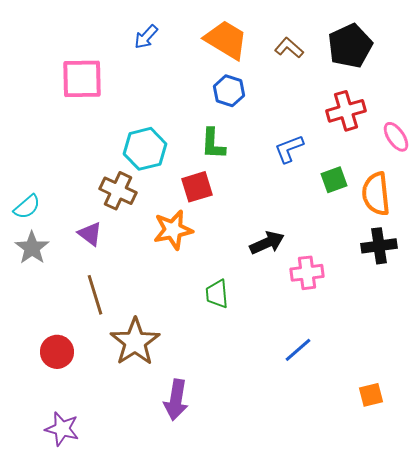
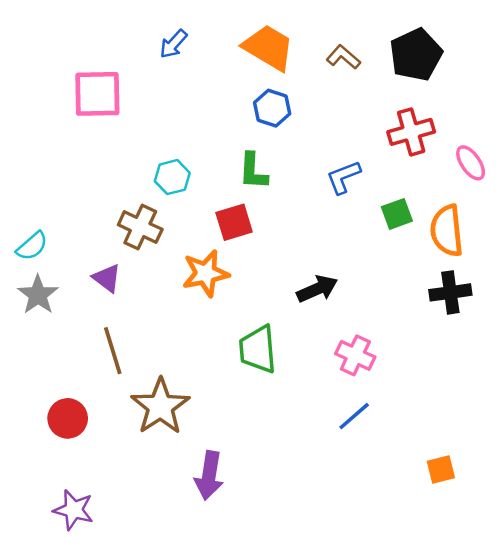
cyan hexagon: (145, 149) -> (172, 177), size x0.7
pink cross: (307, 273) -> (355, 355), moved, turned 32
green trapezoid: (217, 294) -> (258, 349), size x1.4

